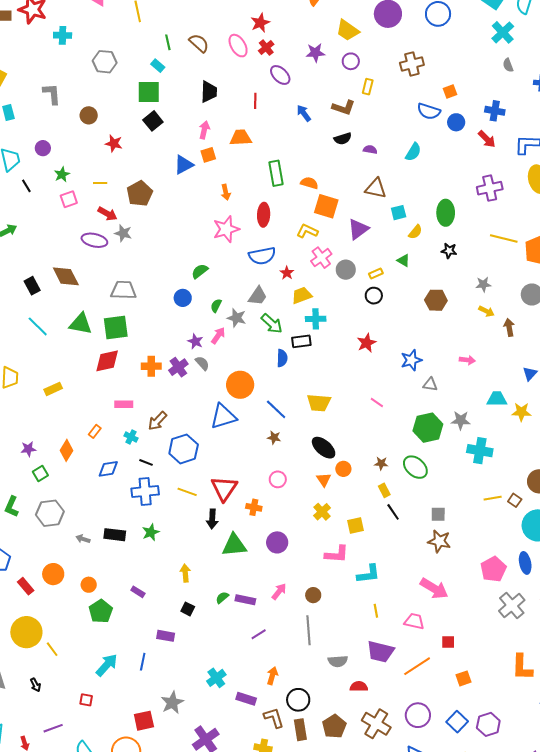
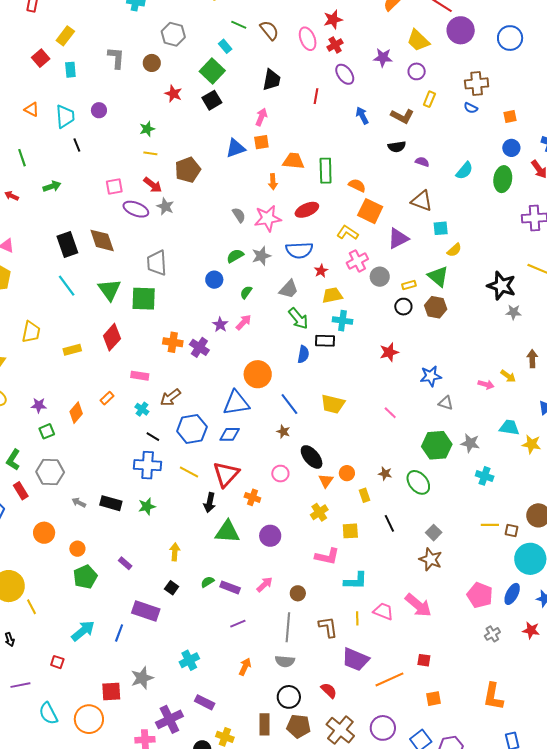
green line: (168, 42) -> (239, 25), turned -63
green square: (149, 92) -> (212, 71), turned 35
blue semicircle: (429, 111) -> (471, 108), moved, size x0.6
brown circle: (89, 115) -> (152, 63), moved
orange trapezoid: (241, 138) -> (293, 161), moved
red star: (114, 143) -> (173, 94), moved
green star: (62, 174) -> (147, 129), moved
pink square: (69, 199) -> (114, 187), moved
green ellipse: (446, 213) -> (503, 179), moved
red ellipse: (264, 215) -> (307, 210), turned 55
black star: (449, 251) -> (501, 286), moved, size x1.8
green triangle: (403, 260) -> (438, 276), size x1.6
black rectangle: (32, 286) -> (67, 244), size x1.4
gray trapezoid: (123, 290) -> (157, 263), turned -104
brown hexagon: (436, 300) -> (436, 307), moved
yellow arrow: (486, 311) -> (508, 376), moved
gray star: (237, 318) -> (261, 256), moved, turned 30
green triangle: (81, 324) -> (109, 290), turned 35
red diamond: (107, 361) -> (112, 337), moved, turned -44
gray semicircle: (202, 363) -> (239, 215), moved
purple cross: (178, 367) -> (199, 347), turned -30
black ellipse: (324, 448) -> (312, 457), moved
cyan cross: (480, 451) -> (485, 476), size x0.7
blue diamond: (108, 469) -> (230, 434), moved
yellow rectangle: (384, 490) -> (364, 495), moved
brown square: (515, 500) -> (511, 530), turned -32
gray square: (438, 514) -> (434, 533), turned 35
blue ellipse: (525, 563) -> (512, 594), turned 30
pink pentagon: (493, 569) -> (480, 595), turned -30
red rectangle: (26, 586) -> (21, 491), moved
gray cross: (512, 605) -> (492, 634), size x0.6
pink trapezoid: (414, 621) -> (383, 611), moved
purple rectangle: (166, 636) -> (146, 611), size x1.5
gray semicircle: (338, 661) -> (285, 661), moved
red semicircle: (359, 686) -> (329, 691), turned 36
purple rectangle: (246, 699) -> (205, 702), moved
black circle: (298, 700) -> (289, 697), moved
brown L-shape: (274, 718) -> (328, 627), moved
brown pentagon: (334, 726) -> (299, 726), turned 30

